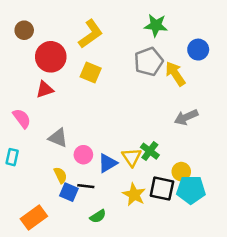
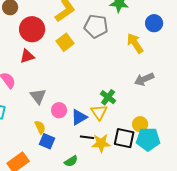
gray pentagon: (149, 62) -> (96, 26), moved, turned 30
yellow square: (91, 73) -> (65, 42), turned 30
gray triangle: (58, 138) -> (38, 96), turned 30
green cross: (150, 151) -> (108, 97), moved
black line: (86, 186) -> (87, 137), moved
yellow star: (134, 195) -> (101, 143), turned -30

